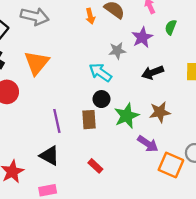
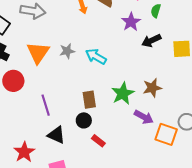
gray star: (117, 51) -> (67, 51), moved
black arrow: (153, 72) -> (151, 40), moved
black circle: (101, 99) -> (84, 120), moved
purple line: (57, 121) -> (46, 105), moved

